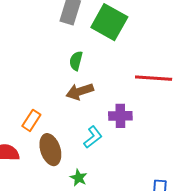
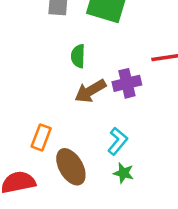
purple cross: (120, 116) -> (127, 83), moved
green star: (79, 178) -> (124, 173), moved

